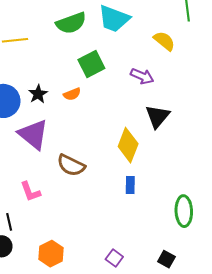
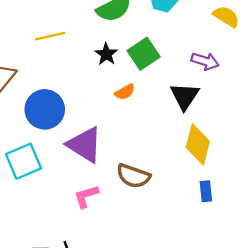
black star: (38, 94) -> (106, 54), moved
black triangle: (157, 116) -> (185, 96), moved
pink L-shape: (30, 192) -> (86, 196), moved, turned 100

